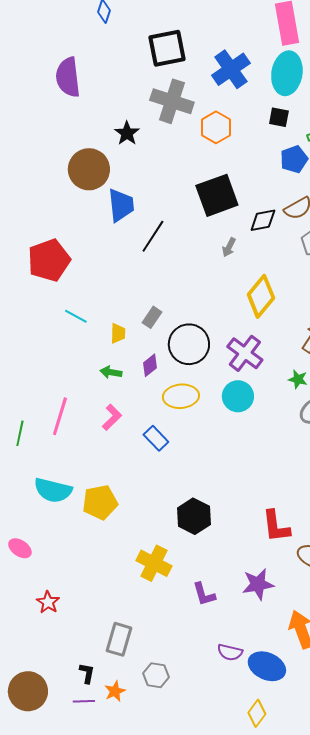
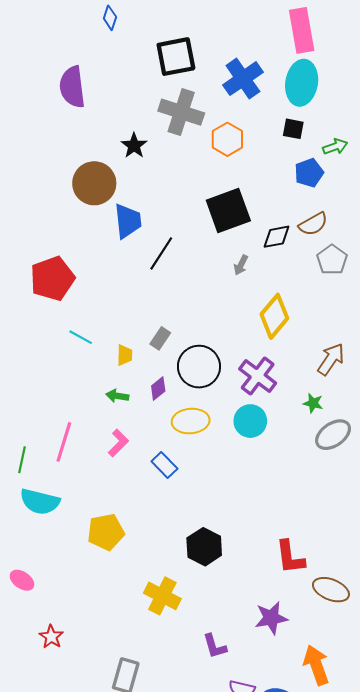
cyan semicircle: (53, 490) -> (40, 502), moved
purple L-shape: (204, 594) -> (215, 646), moved

